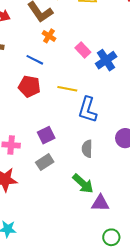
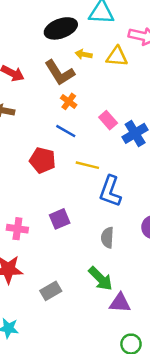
blue line: (35, 60) -> (66, 131), moved
gray rectangle: (45, 162) -> (51, 291), moved

